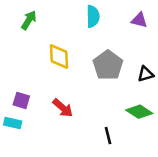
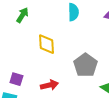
gray pentagon: (108, 65) -> (85, 65), moved
red arrow: (63, 108) -> (49, 85), turned -54

